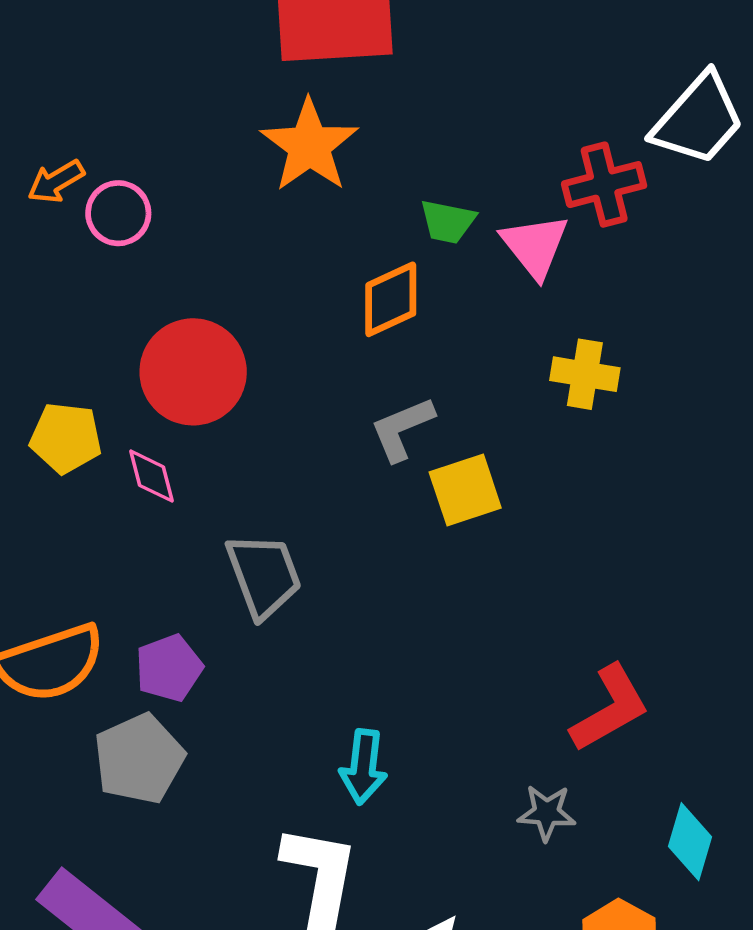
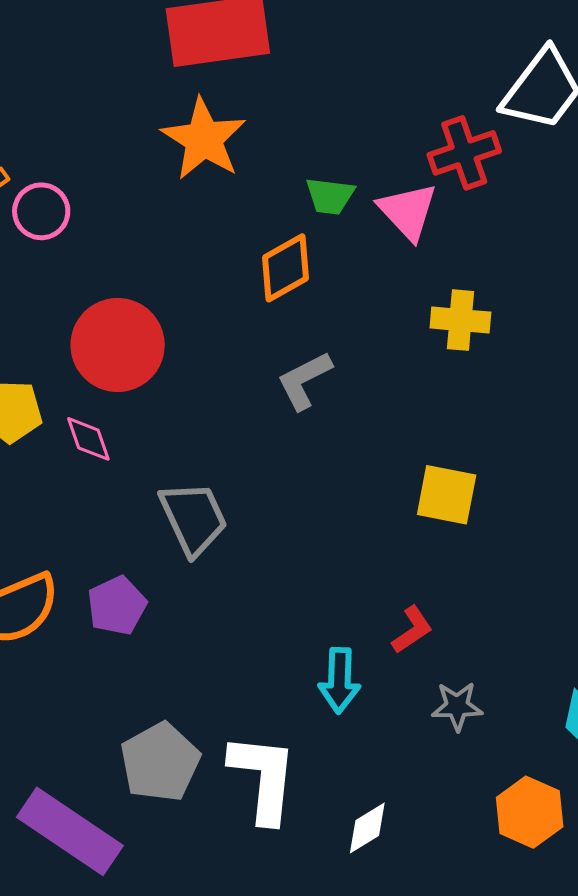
yellow square: (465, 490) -> (447, 495), moved, turned 34
red L-shape: (610, 708) -> (412, 630), moved, size x0.6
gray pentagon: (139, 759) -> (160, 762), moved
cyan arrow: (363, 767) -> (339, 680), moved

